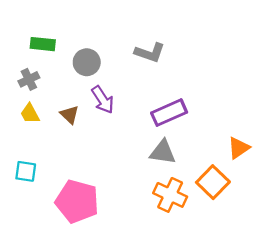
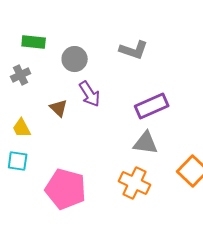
yellow trapezoid: (30, 114) -> (22, 128), moved
orange cross: (170, 195) -> (135, 183), moved

